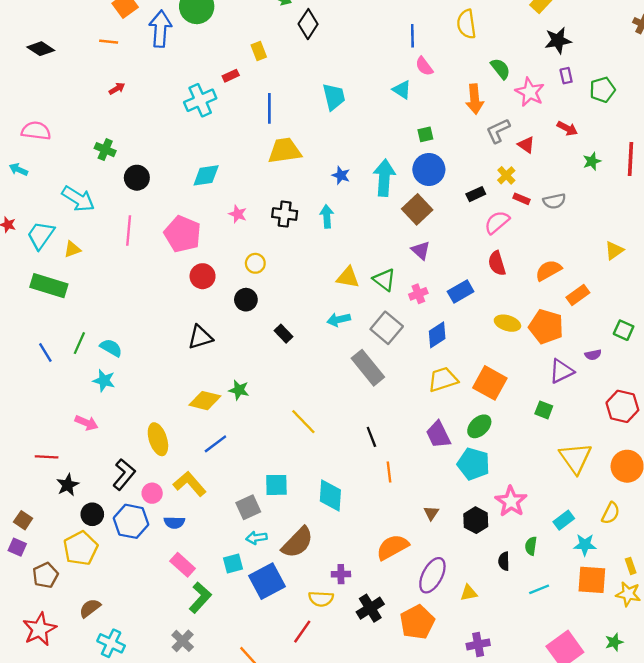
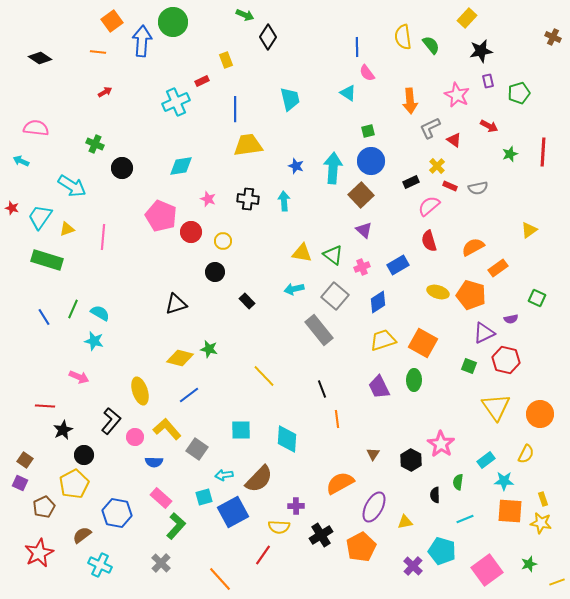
green semicircle: (500, 69) -> (431, 45), moved
pink line: (129, 230) -> (103, 237), moved
red circle: (203, 276) -> (191, 232), moved
red hexagon: (622, 406) -> (506, 360), moved
green ellipse: (479, 426) -> (414, 380), turned -45
cyan pentagon: (473, 464) -> (442, 551), moved
gray square: (248, 507) -> (197, 449), moved, turned -30
blue hexagon: (131, 521) -> (117, 513), moved
purple cross: (478, 644) -> (413, 566), turned -36

